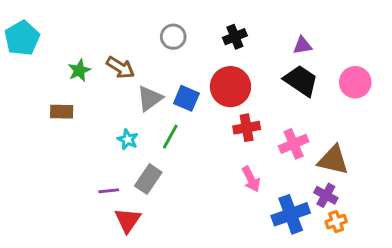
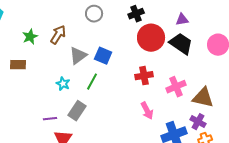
brown arrow: (120, 68) -> (58, 35), turned -90
red circle: (230, 87) -> (151, 38), moved

